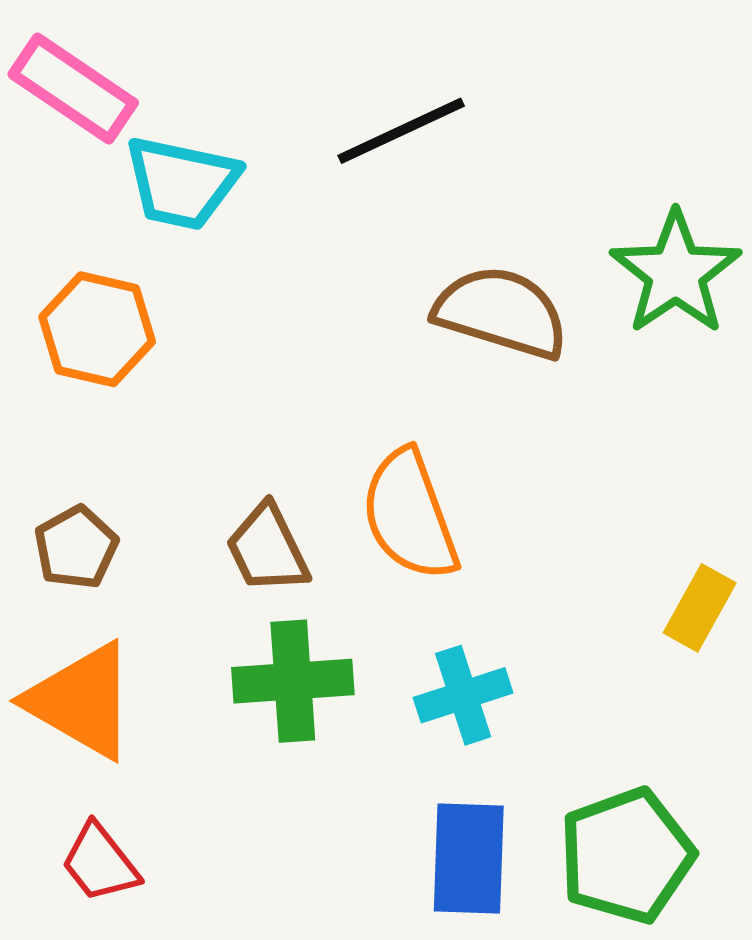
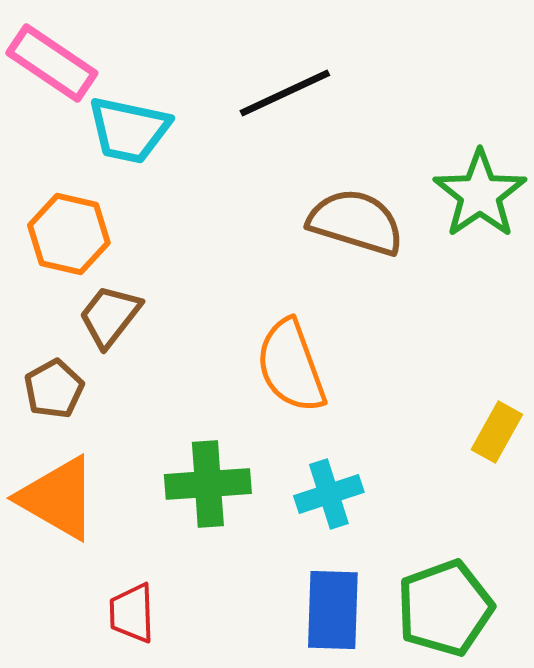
brown trapezoid: (267, 549) -> (110, 316), moved, turned 64
red trapezoid: (100, 863) -> (132, 613), moved, turned 36

